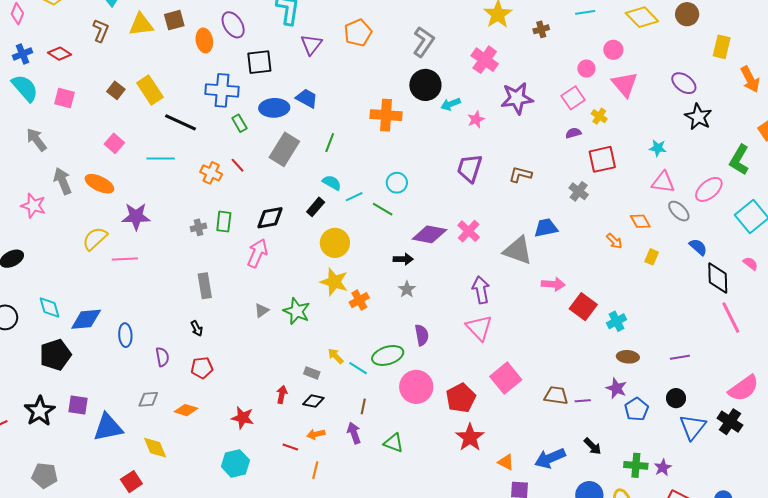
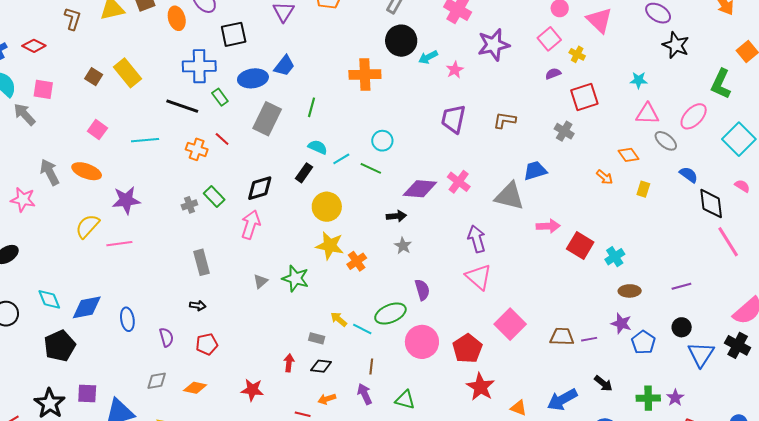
blue trapezoid: (307, 98) -> (284, 66), turned 105
black line: (180, 122) -> (182, 106), moved
gray arrow: (36, 140) -> (25, 114), moved
green rectangle: (224, 222) -> (214, 197), turned -45
black arrow: (197, 328) -> (198, 306), turned -49

